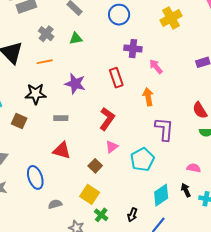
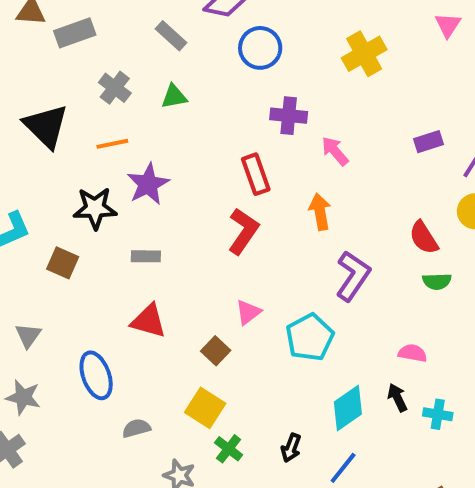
purple star: (75, 84) -> (148, 184), moved, turned 30
red L-shape: (107, 119) -> (243, 231), moved
purple L-shape: (164, 129) -> (353, 276), turned 30

